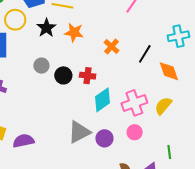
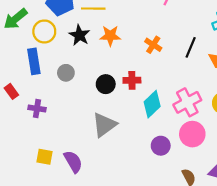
gray circle: (41, 66) -> (66, 73), moved
gray triangle: (79, 132) -> (104, 125), moved
pink circle: (135, 132) -> (192, 134), size x1.5
purple semicircle: (23, 141) -> (73, 162), turned 80

